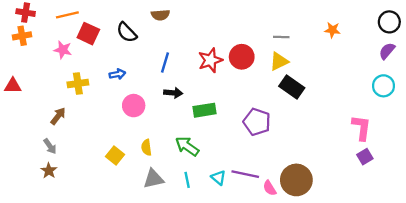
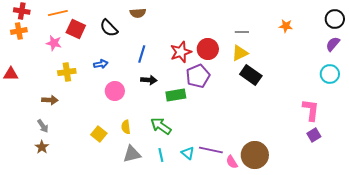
brown arrow: (58, 116) -> (50, 100), turned 56
purple pentagon: (257, 122) -> (198, 76), moved, turned 30

